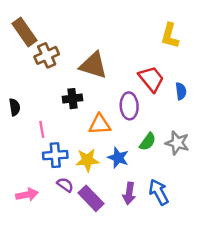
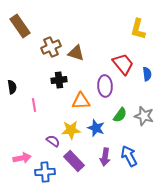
brown cross: (47, 55) -> (51, 47), moved
brown triangle: (93, 65) -> (76, 53), size x0.7
blue cross: (55, 155) -> (45, 172), moved
purple semicircle: (65, 185) -> (53, 141), moved

